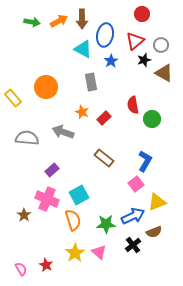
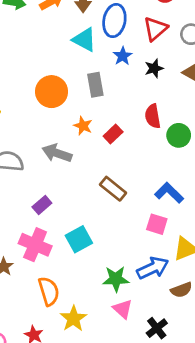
black star: (144, 60) -> (154, 68), moved
orange circle: (46, 87) -> (52, 92), moved
blue L-shape: (145, 161) -> (169, 193), turned -75
pink square: (136, 184) -> (157, 224), turned -35
orange semicircle: (73, 220) -> (49, 291), moved
black cross: (133, 245) -> (157, 328), moved
pink triangle: (99, 252) -> (123, 309), moved

